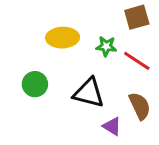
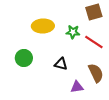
black triangle: (89, 93) -> (61, 64), size x0.6
purple triangle: (112, 126) -> (77, 87), turned -40

